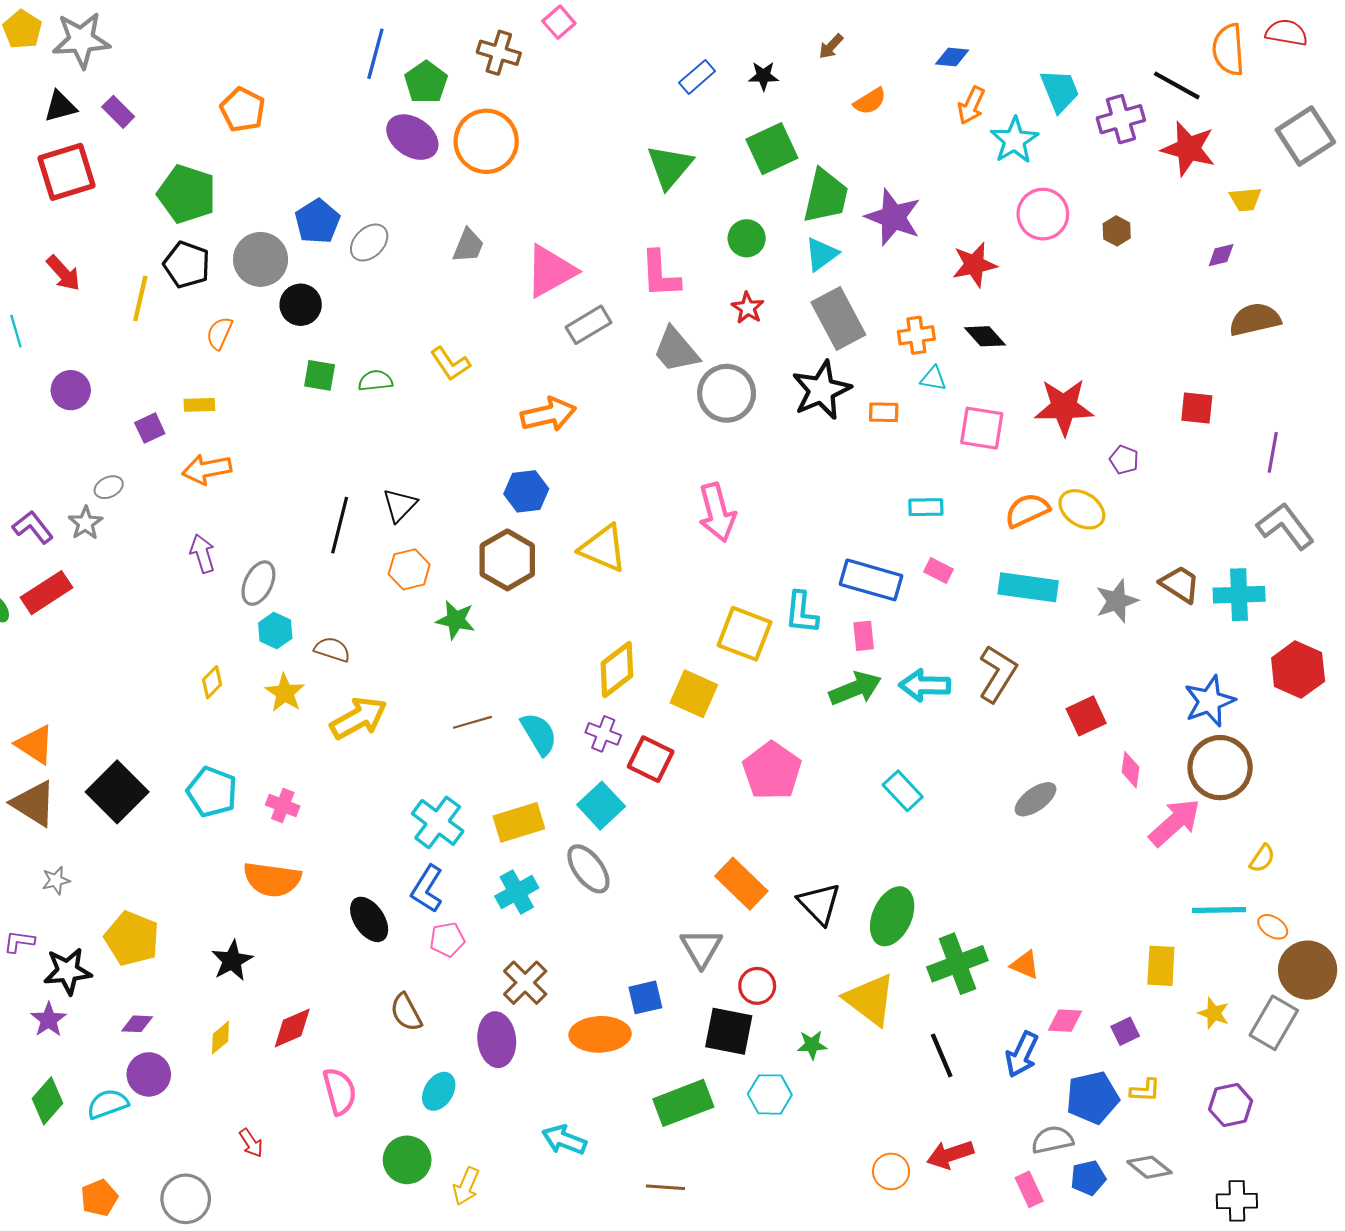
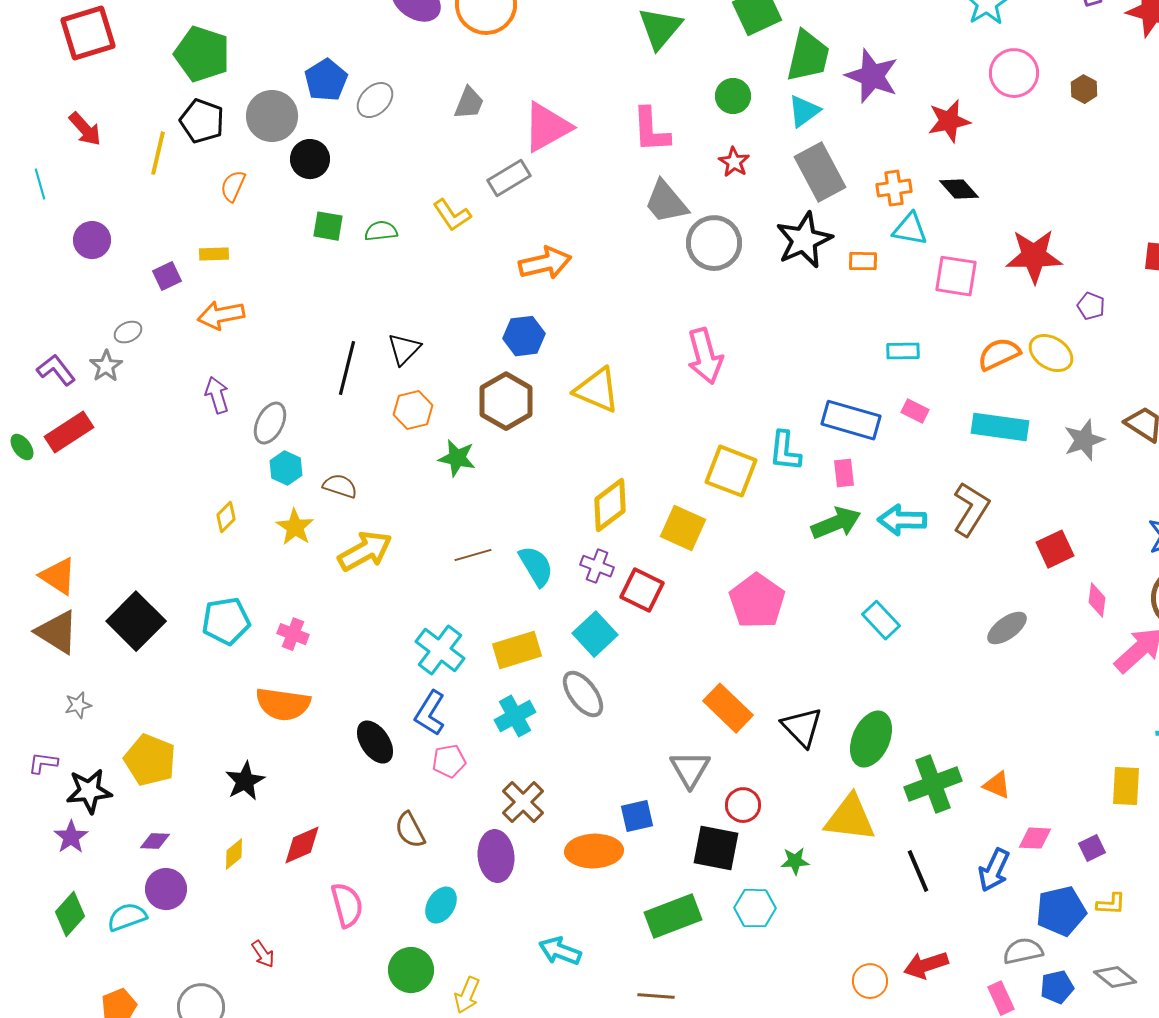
gray rectangle: (588, 325) -> (509, 178), moved
cyan triangle: (933, 379) -> (910, 229), size x1.4
cyan pentagon: (212, 792) -> (226, 621), turned -30
yellow triangle: (870, 1000) -> (850, 818), turned -30

